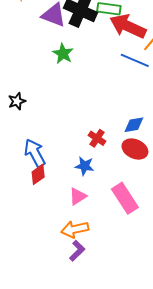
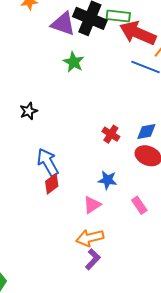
red cross: (97, 138) -> (111, 134), moved
blue star: (84, 166) -> (107, 180), moved
pink rectangle: (125, 198) -> (139, 205), size x0.6

